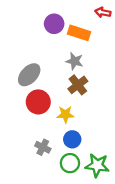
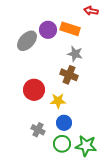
purple circle: (54, 24) -> (48, 30), moved
gray star: (74, 61) -> (75, 54), moved
gray ellipse: (29, 75) -> (27, 41), moved
brown cross: (78, 85) -> (69, 75), turned -30

